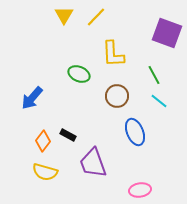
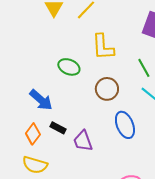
blue arrow: (32, 98) -> (41, 100), moved, turned -90
purple trapezoid: (93, 163) -> (83, 141), moved, size x0.7

